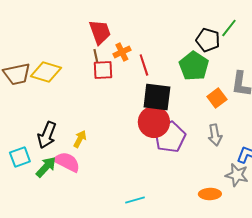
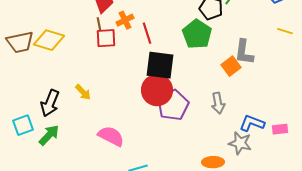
orange square: (217, 98) -> (231, 66), moved
yellow arrow: (80, 139) -> (83, 92), moved, turned 108
pink semicircle: (67, 162) -> (111, 136), moved

